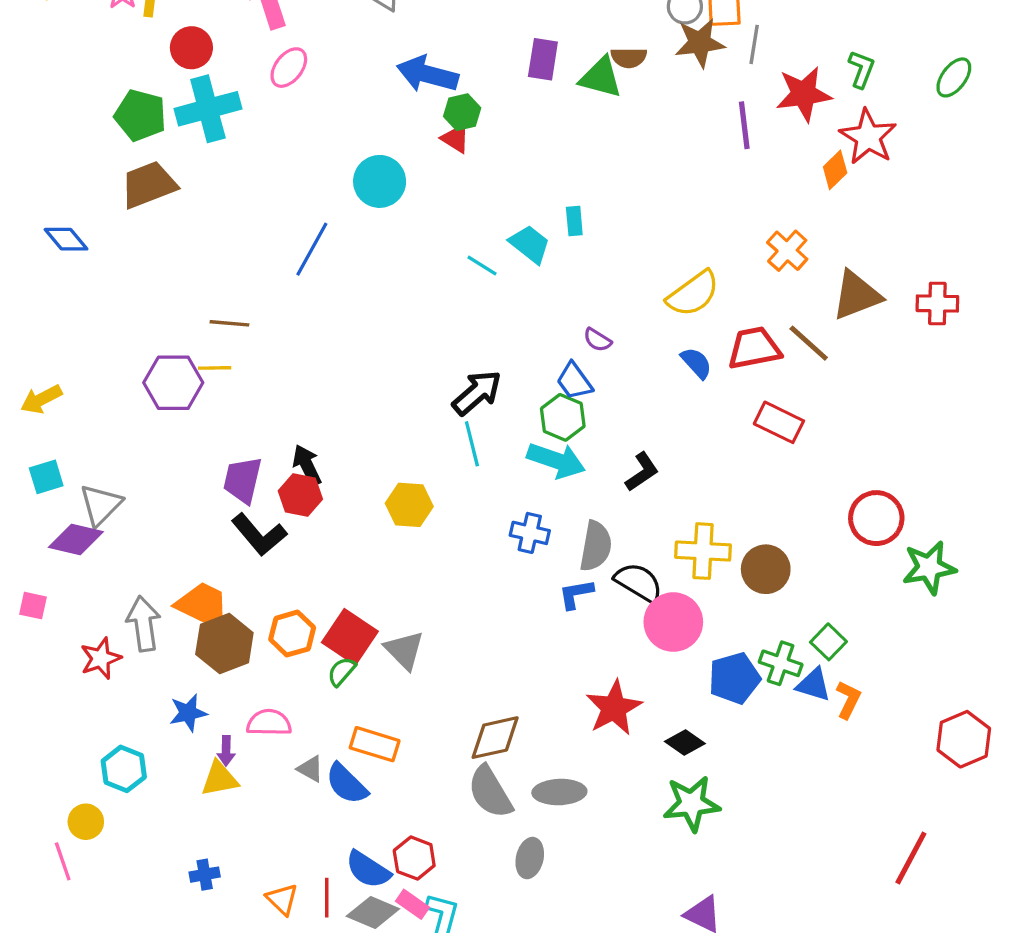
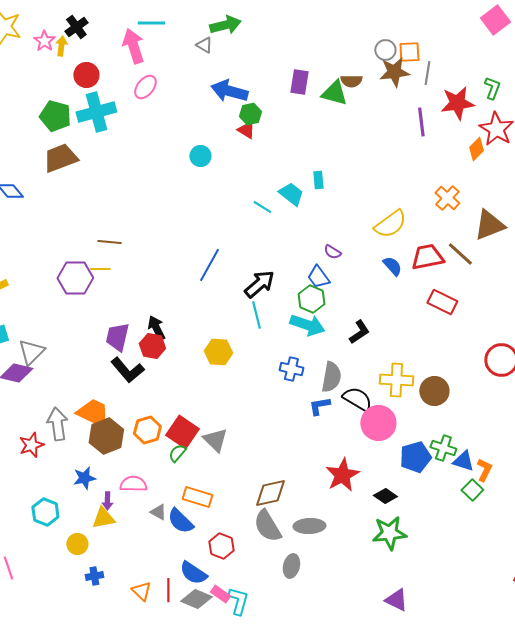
cyan circle: (380, 181) -> (200, 156), size x0.7
blue line: (312, 249) -> (209, 265), moved
green square: (828, 642) -> (472, 490), moved
yellow circle: (86, 822) -> (77, 544), moved
red hexagon: (414, 858) -> (221, 546), moved

